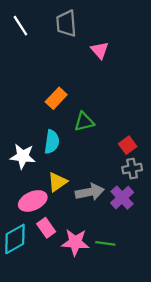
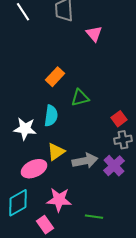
pink rectangle: (46, 228) -> (45, 225), moved
pink star: (75, 242) -> (59, 200), moved
green line: (105, 243) -> (94, 217), moved

